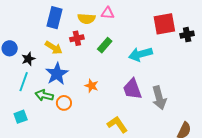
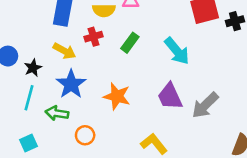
cyan arrow: (140, 54) -> (177, 51), turned -110
orange star: (91, 86) -> (117, 96), size x1.5
gray arrow: (159, 98) -> (205, 105), turned 65
orange circle: (64, 103) -> (85, 135), moved

